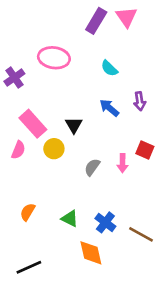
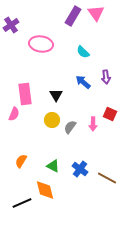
purple cross: (14, 78) -> (11, 25), moved
pink rectangle: (33, 124) -> (25, 94), turned 35
yellow circle: (54, 149) -> (52, 120), moved
orange diamond: (91, 253) -> (45, 190), moved

